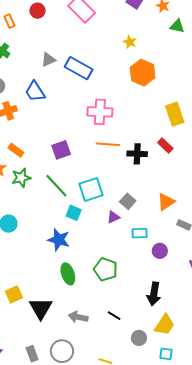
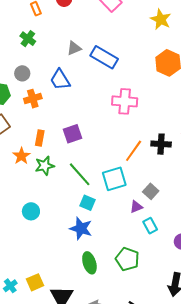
yellow star: (130, 42) -> (161, 19), moved, size x1.5
orange line: (108, 144) -> (134, 151), moved, turned -60
orange rectangle: (16, 150) -> (40, 138), turned 63
purple square: (61, 150) -> (73, 134), moved
cyan square: (74, 213) -> (87, 203), moved
cyan rectangle: (140, 233) -> (150, 226), moved, turned 63

